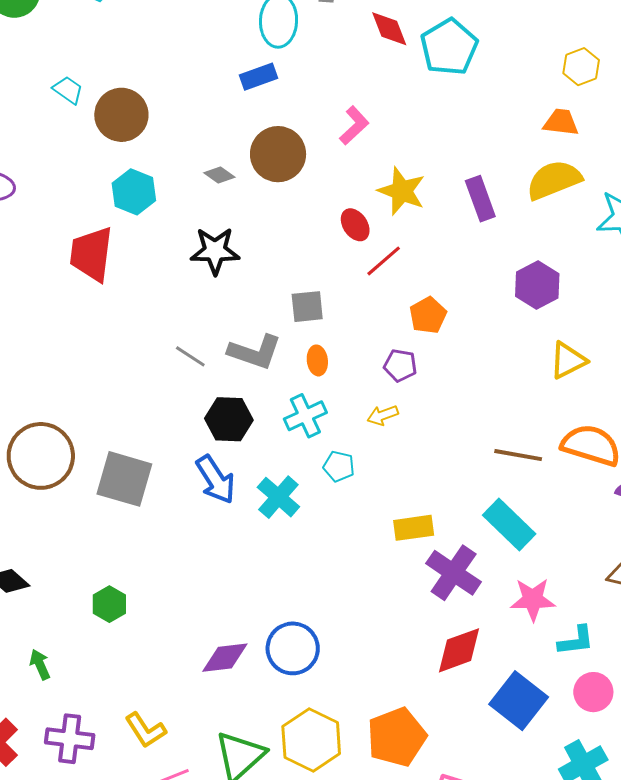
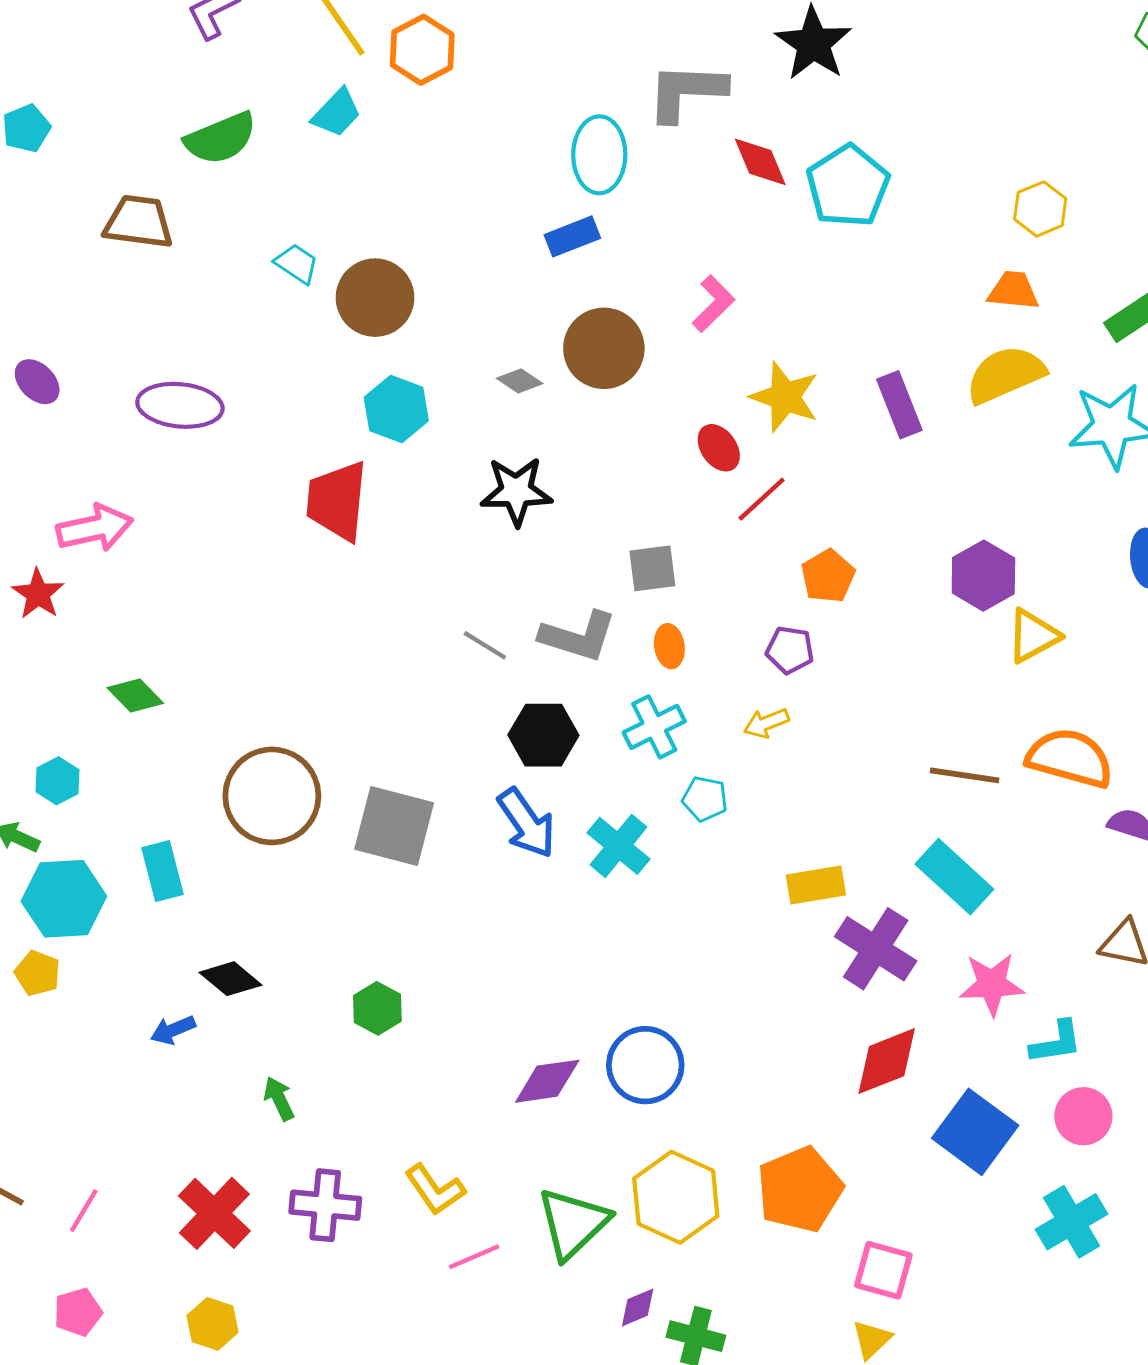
purple hexagon: (537, 285) -> (983, 576), moved

